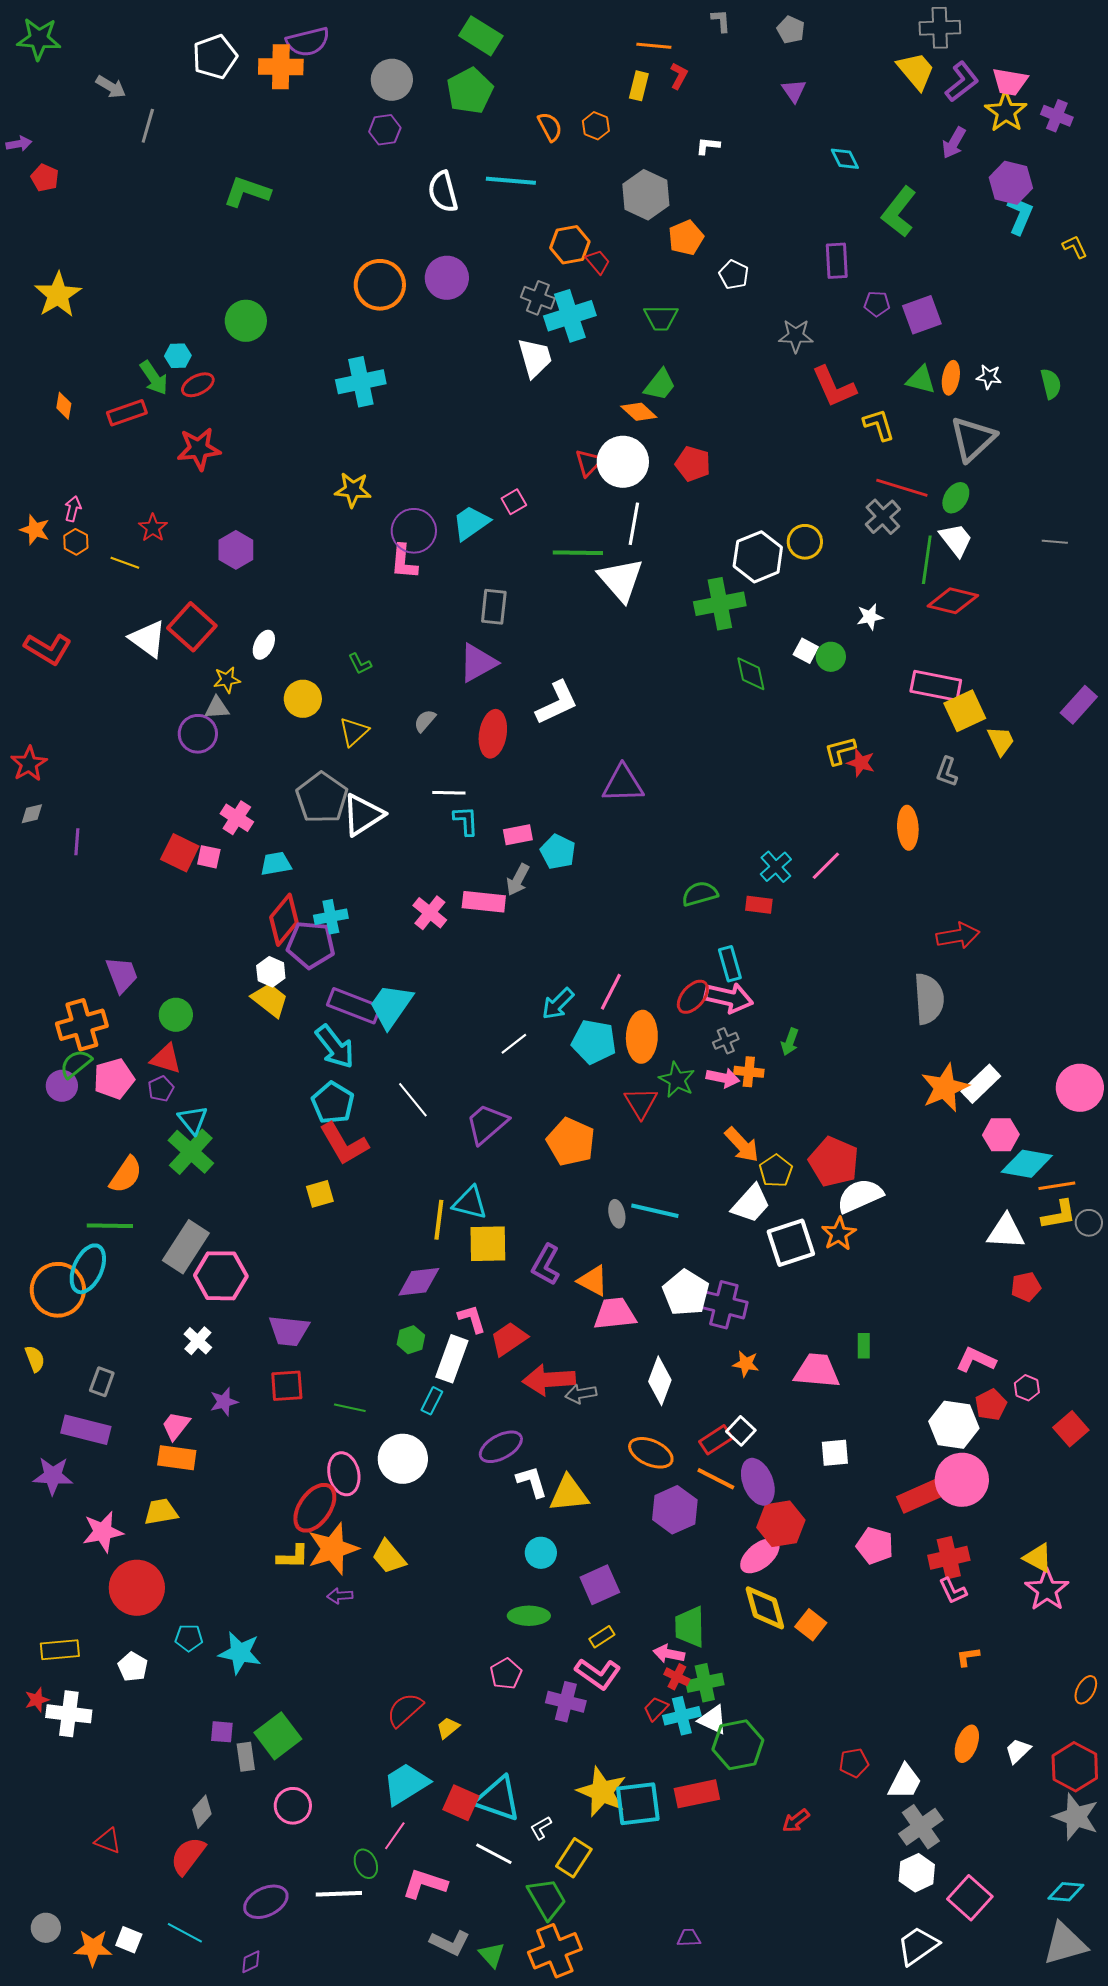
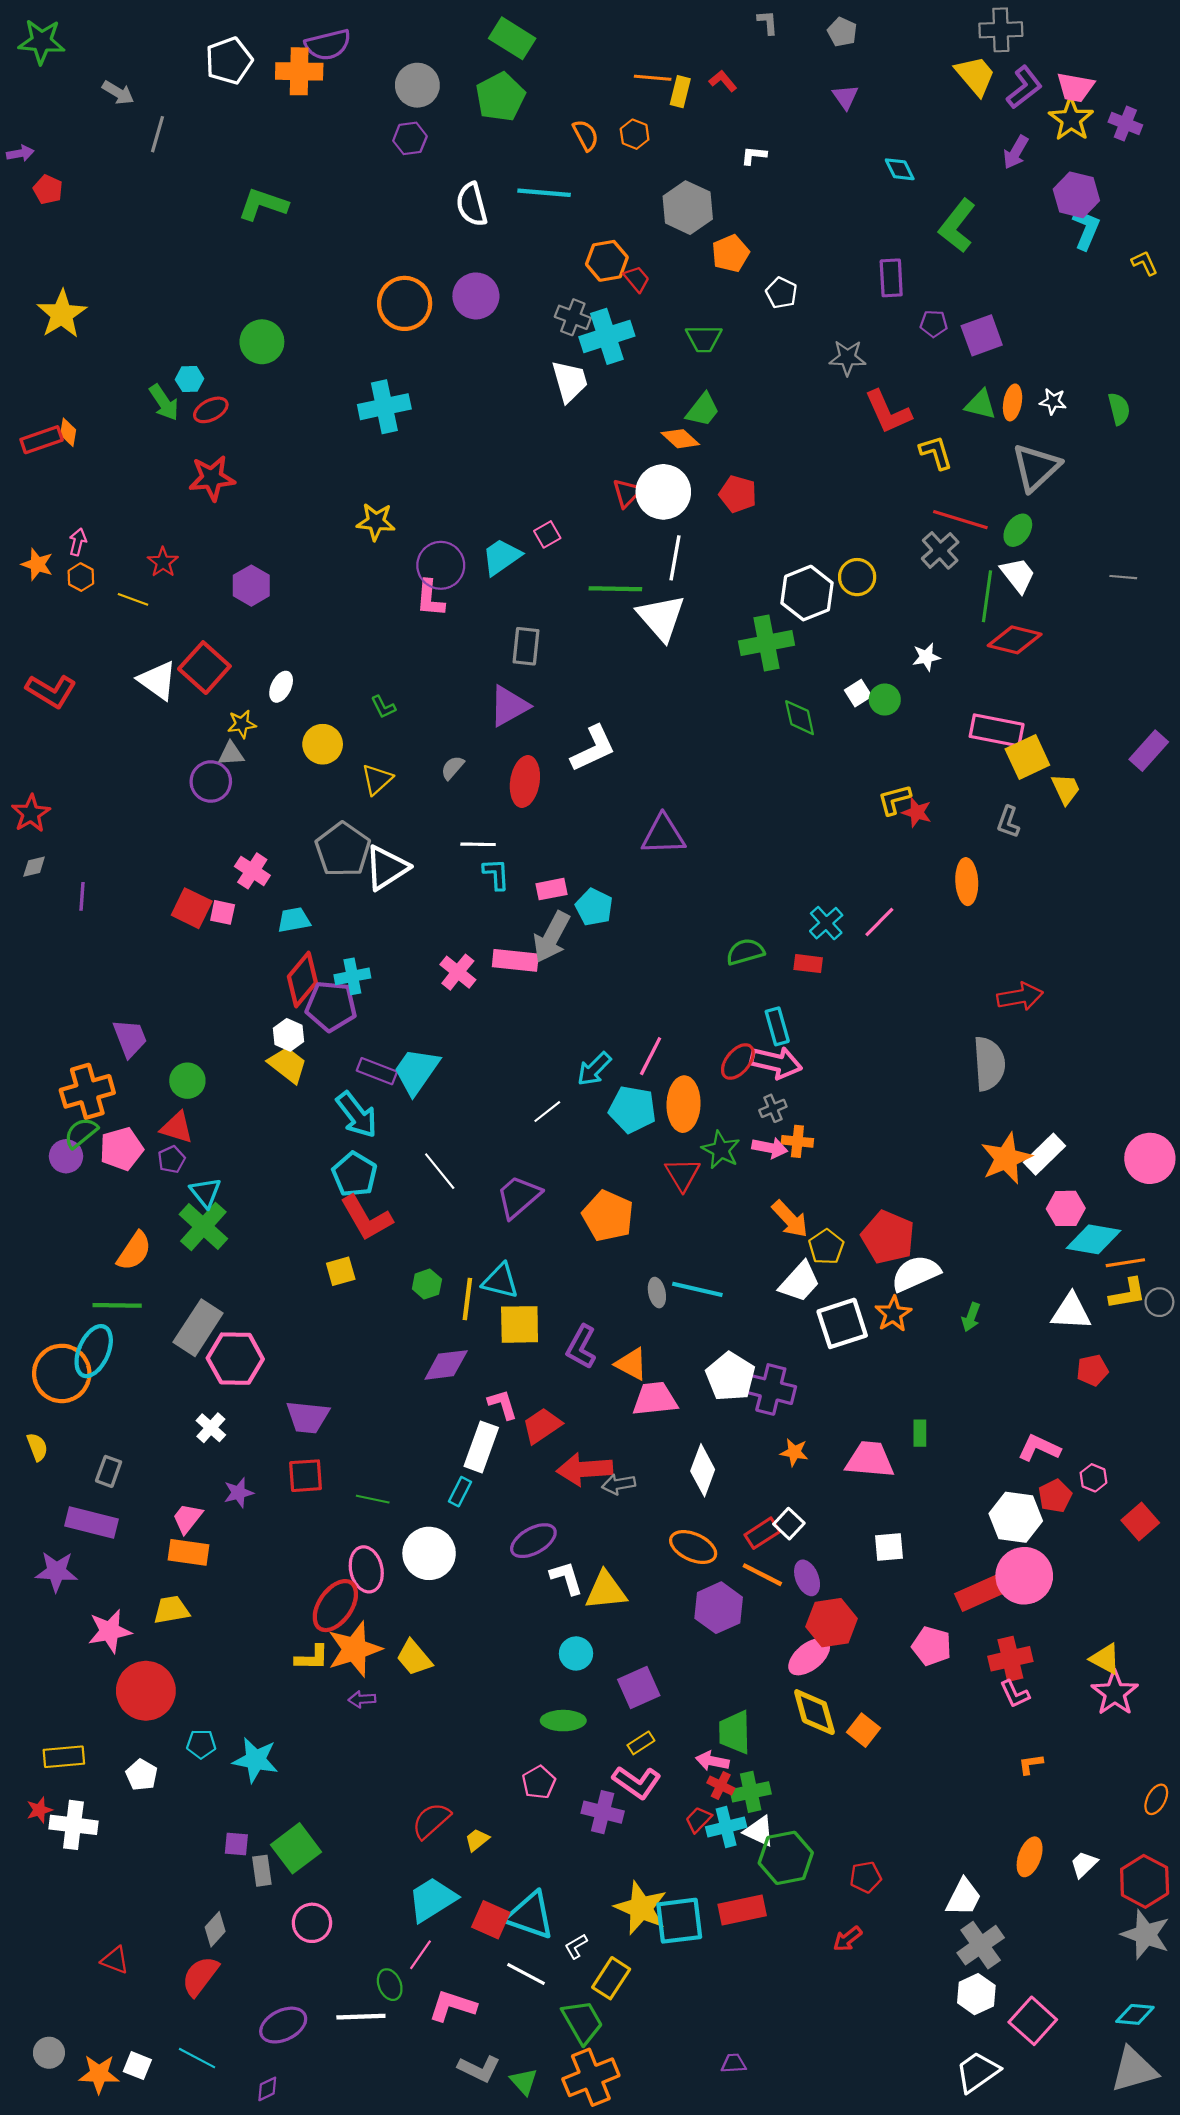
orange line: (654, 46) -> (653, 78), moved
red L-shape: (679, 76) -> (723, 81), turned -68
red rectangle: (127, 413) -> (42, 440), moved
white square: (806, 651) -> (858, 693), turned 30
gray arrow: (518, 880) -> (552, 937), size x1.5
purple rectangle: (354, 1006) -> (377, 1071), size x0.7
green arrow: (790, 1042) -> (971, 1317), moved
green hexagon: (411, 1340) -> (427, 1284), moved
purple ellipse: (758, 1482) -> (807, 1578), size x0.7
red pentagon: (854, 1763) -> (866, 1877), moved

